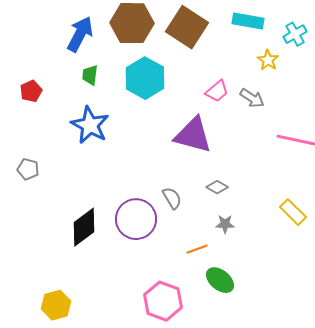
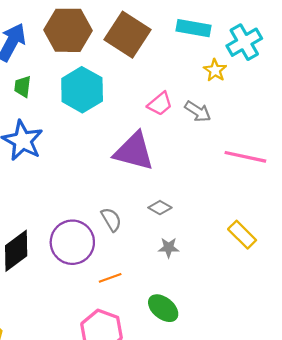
cyan cross: (295, 34) -> (244, 42), size x1.4
orange line: (197, 249) -> (110, 278), moved

